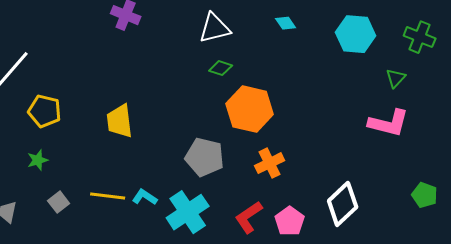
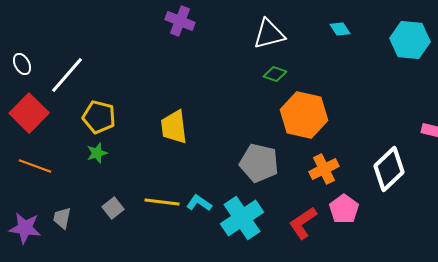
green star: (38, 160) -> (97, 153), moved
white diamond: (343, 204) -> (389, 169), moved
pink pentagon: (290, 221) -> (344, 209), moved

